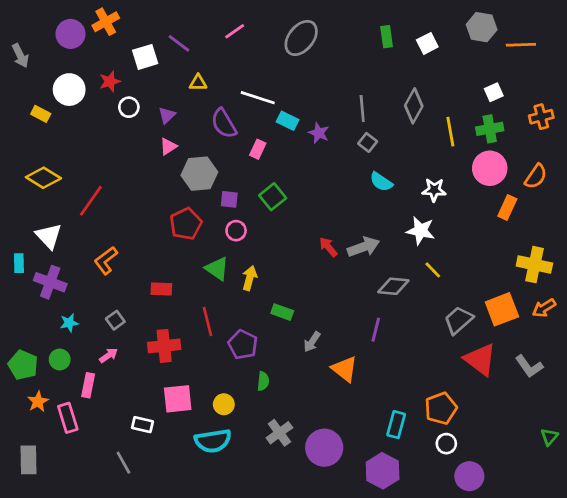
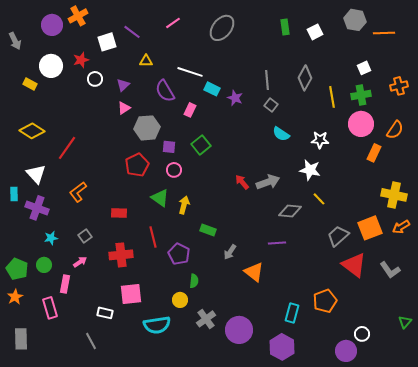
purple line: (376, 330) -> (277, 243), turned 72
orange star: (38, 402) -> (15, 297), moved
yellow circle: (224, 404) -> (180, 300), moved
white circle: (446, 444) -> (362, 334), moved

